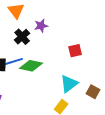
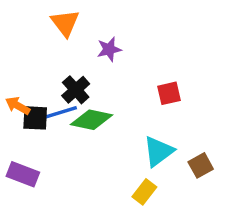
black cross: (22, 37) -> (76, 90), moved
brown square: (93, 92) -> (201, 165), turned 32

